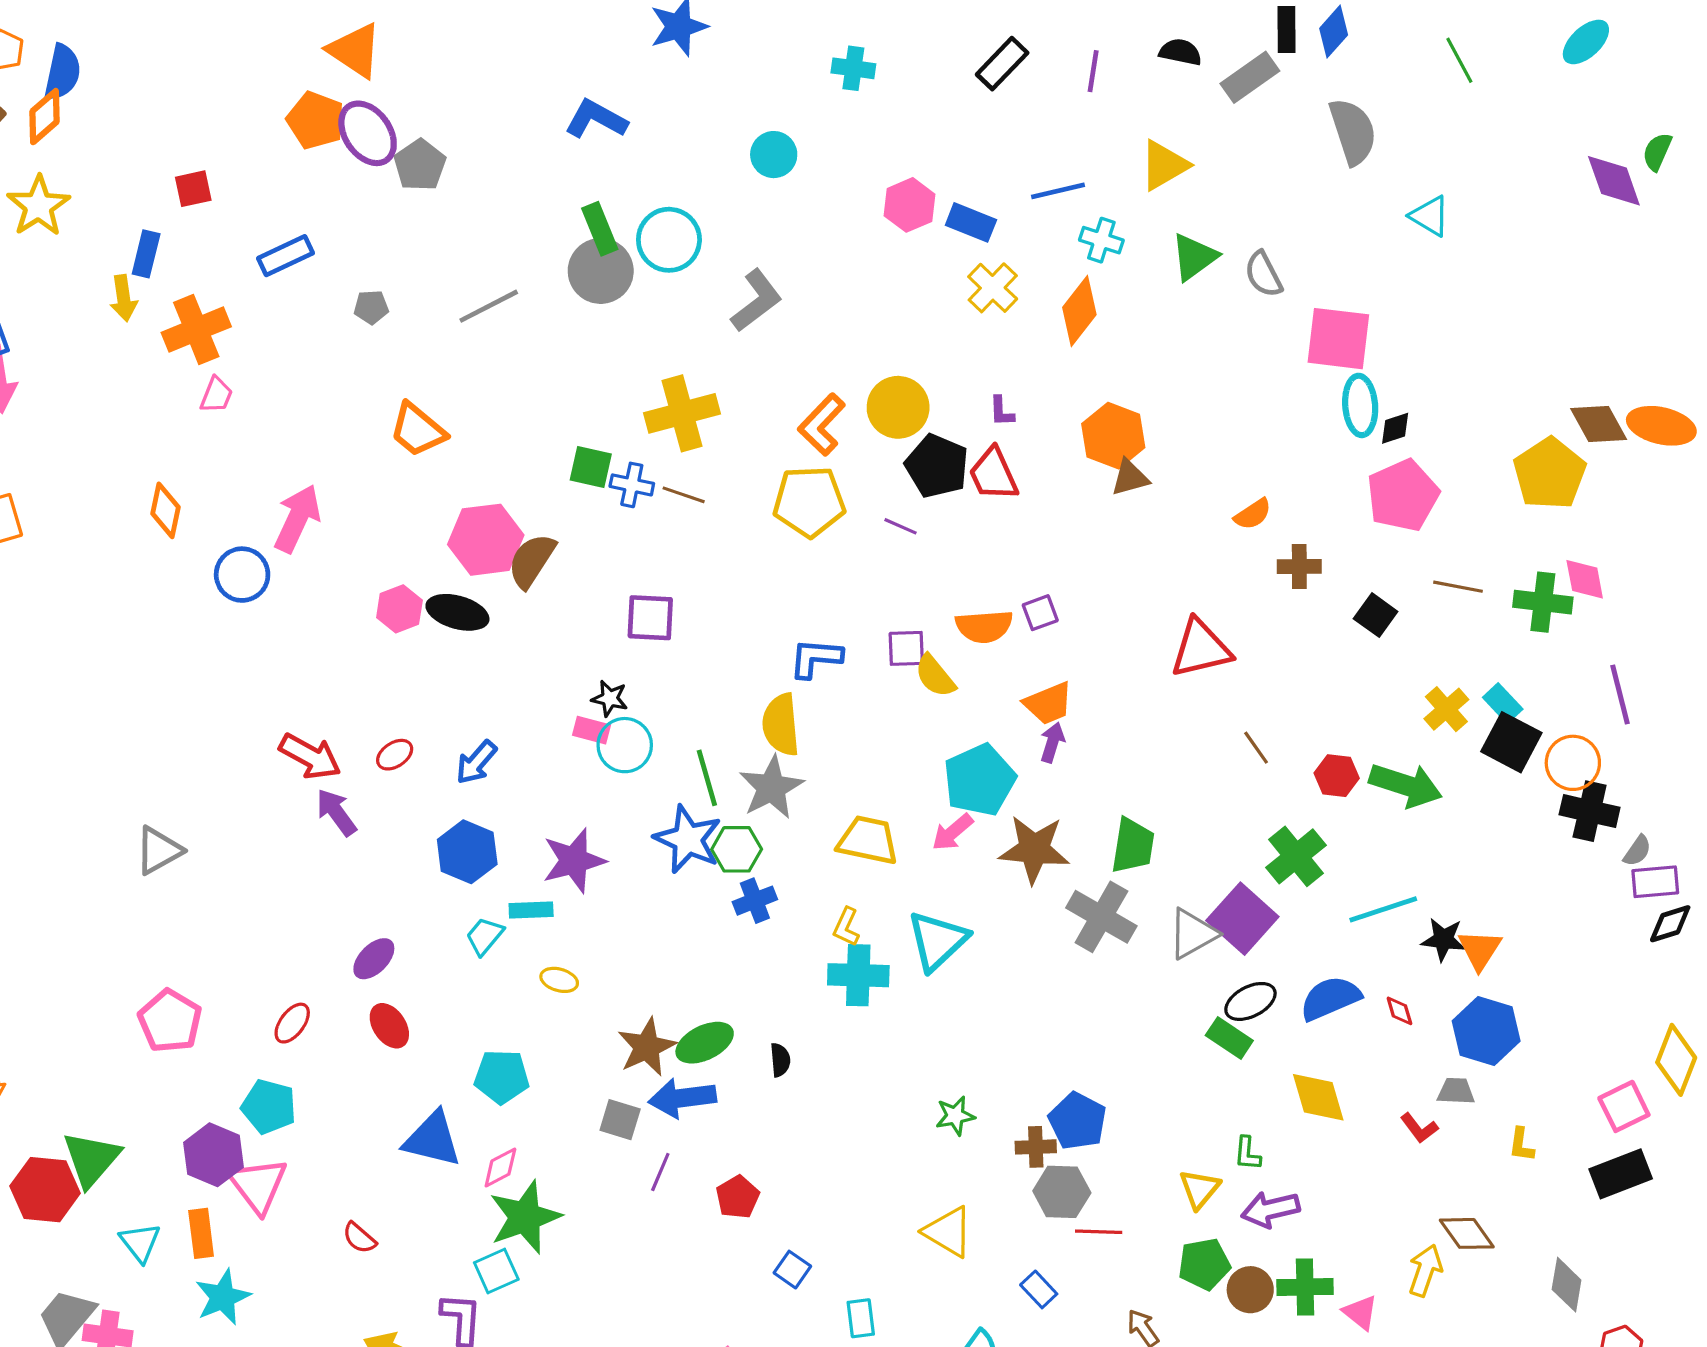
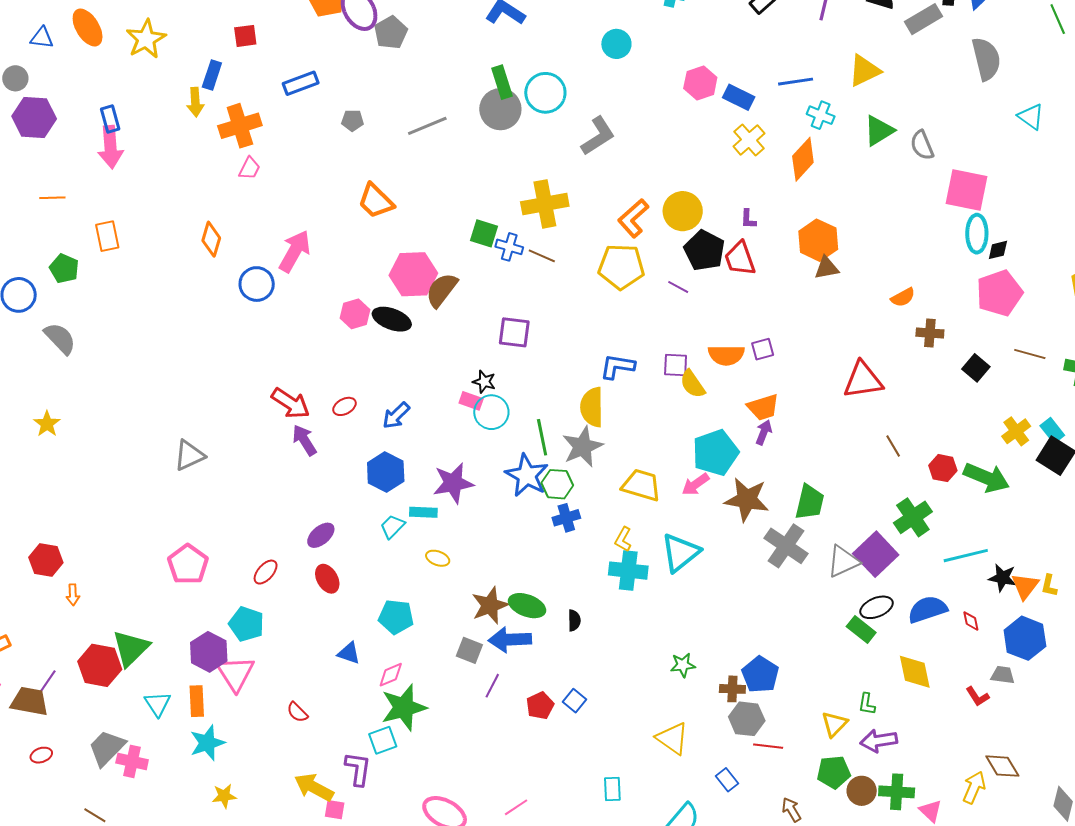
green ellipse: (705, 1043) -> (527, 606), turned 42
blue triangle: (432, 1139) -> (349, 653), size x0.6
yellow L-shape: (1521, 1145) -> (1049, 586), moved
blue square: (792, 1270) -> (574, 701), moved

